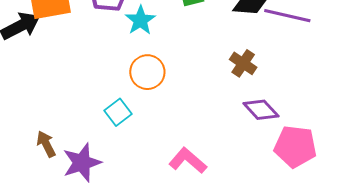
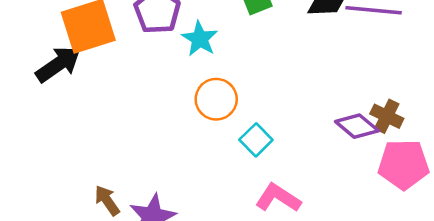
brown cross: (243, 63) -> (387, 116), moved
cyan square: (118, 112) -> (256, 140), moved

